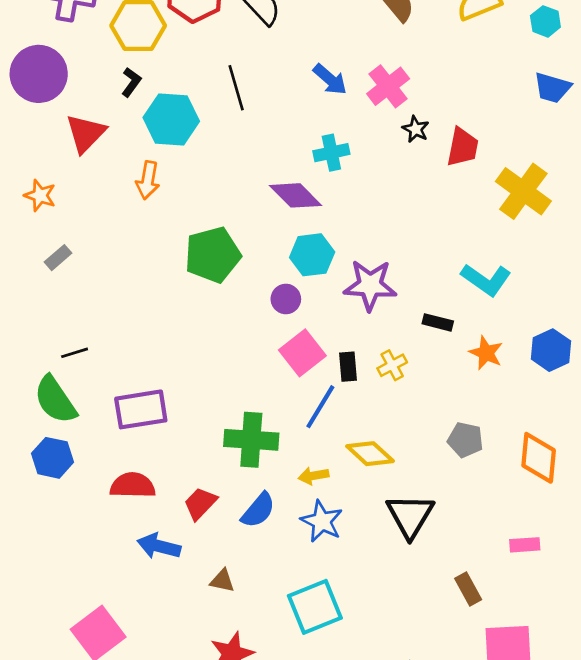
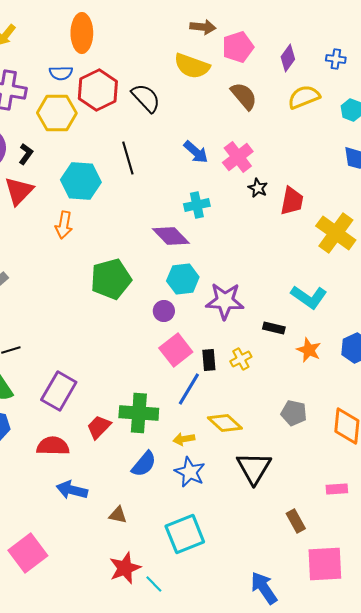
black L-shape: (131, 82) -> (26, 154), moved
purple rectangle: (141, 409) -> (59, 391), turned -51
red trapezoid: (200, 503) -> (99, 427), moved

